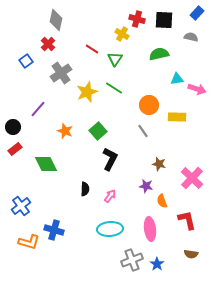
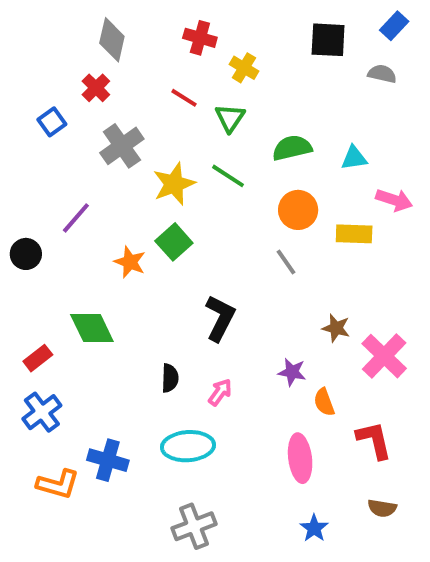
red cross: (137, 19) -> (200, 38), moved
green semicircle: (159, 54) -> (292, 148), moved
pink arrow: (197, 89) -> (394, 200), moved
green square: (98, 131) -> (174, 242), moved
red rectangle: (15, 149) -> (38, 358), moved
brown star: (159, 164) -> (336, 328), moved
cyan ellipse: (110, 229) -> (188, 446), moved
gray cross: (132, 260) -> (194, 526), moved

